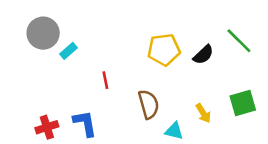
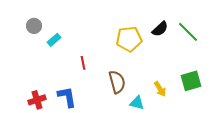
gray circle: (43, 33) -> (34, 26), size x0.6
black semicircle: (203, 55) -> (160, 29), moved

